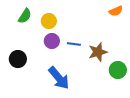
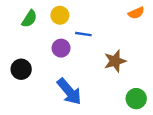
yellow circle: (49, 21) -> (60, 15), moved
blue line: (74, 44) -> (83, 34), moved
green circle: (118, 70) -> (136, 99), moved

